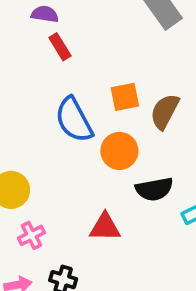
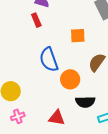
red rectangle: (60, 47) -> (36, 20), moved
orange square: (125, 97) -> (78, 36), moved

